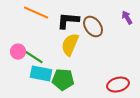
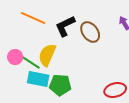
black L-shape: (68, 21) -> (65, 26), turned -30
yellow semicircle: (70, 45) -> (47, 55), moved

